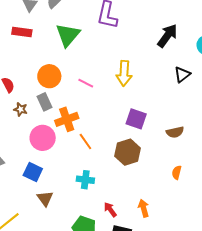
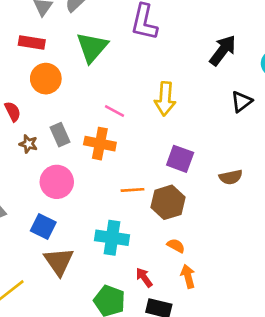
orange circle: (49, 76) -> (46, 79), moved
orange cross: (67, 119) -> (100, 144), moved, turned 30
orange line: (85, 142) -> (133, 190), moved, turned -60
orange semicircle: (177, 173) -> (176, 246), moved, turned 104
cyan cross: (85, 180) -> (112, 238), size x1.4
brown triangle: (45, 198) -> (59, 262), size x1.4

